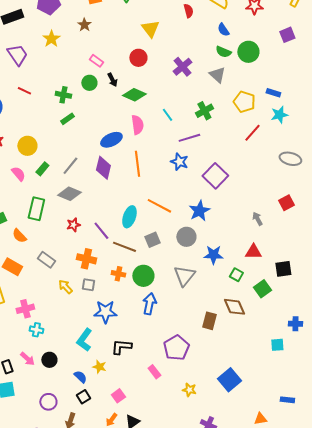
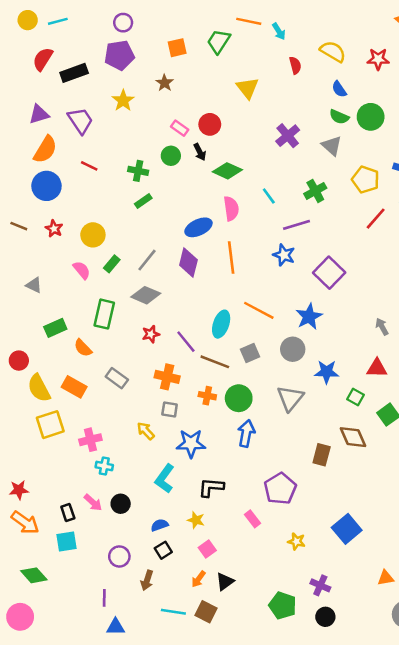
red circle: (138, 58) -> (210, 124), moved
yellow arrow: (65, 287) -> (146, 431), moved
yellow star: (99, 367) -> (196, 520), moved
blue semicircle: (80, 377) -> (160, 525), turned -64

